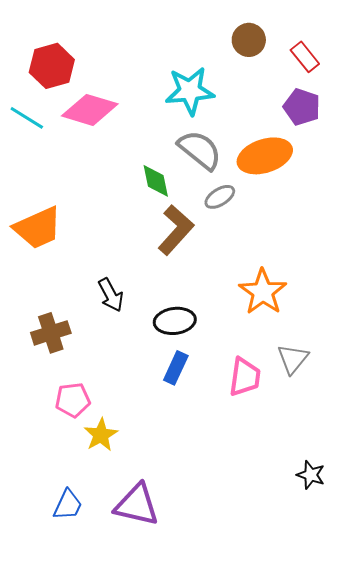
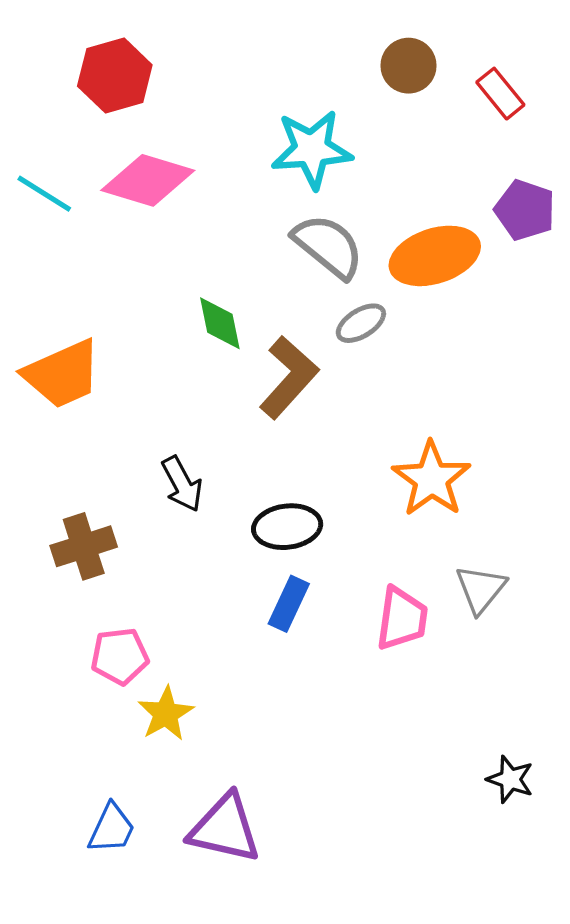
red hexagon: (52, 66) -> (115, 75), moved
purple pentagon: (302, 107) -> (525, 210), moved
green diamond: (156, 181) -> (220, 323), moved

